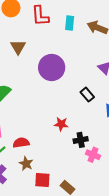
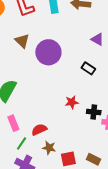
brown triangle: (18, 47) -> (22, 41), moved
black cross: (81, 140) -> (94, 112), turned 32

